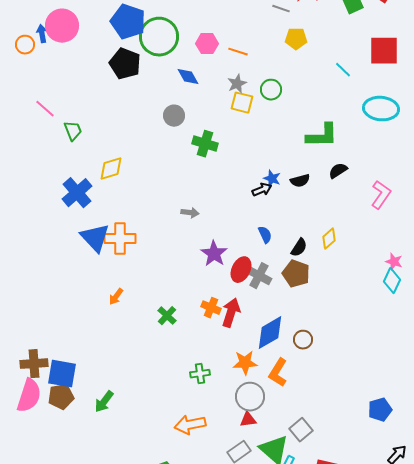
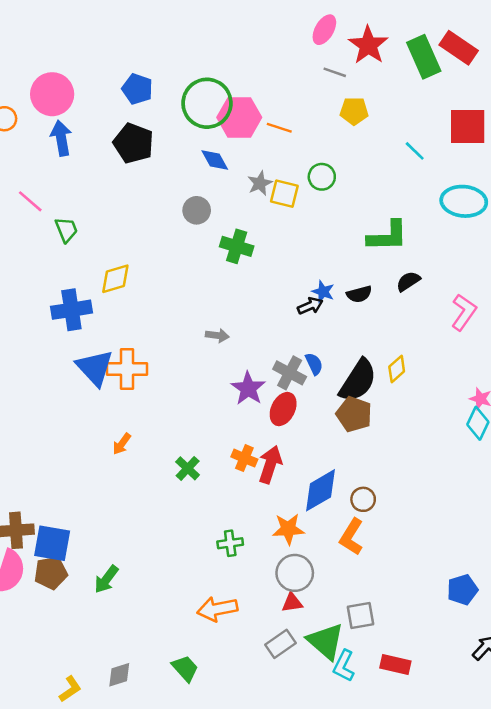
blue pentagon: (128, 22) -> (137, 89), size x0.7
blue arrow: (42, 34) -> (61, 138), moved, size x1.5
green circle: (159, 37) -> (207, 103), moved
pink hexagon: (207, 44) -> (239, 117), size x1.5
gray star: (237, 84) -> (260, 183), moved
blue cross: (77, 193) -> (71, 310), turned 32
black semicircle: (299, 248) -> (358, 381), size x1.8
gray cross: (259, 276) -> (290, 373), moved
orange L-shape: (278, 373) -> (351, 537), moved
gray square: (301, 430) -> (361, 615), turned 30

